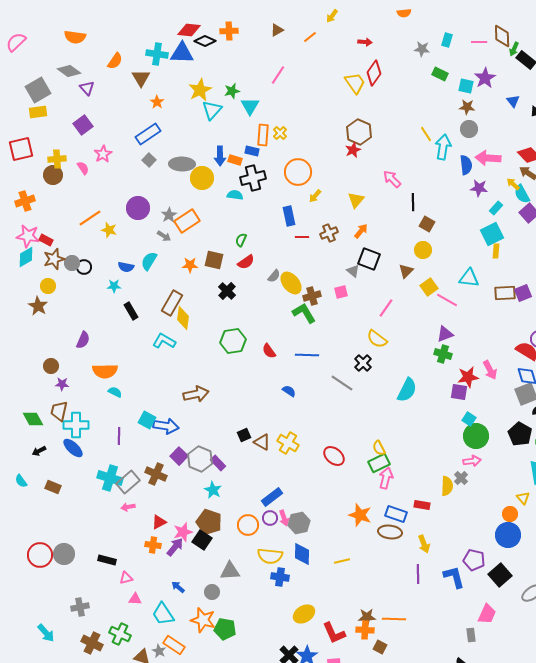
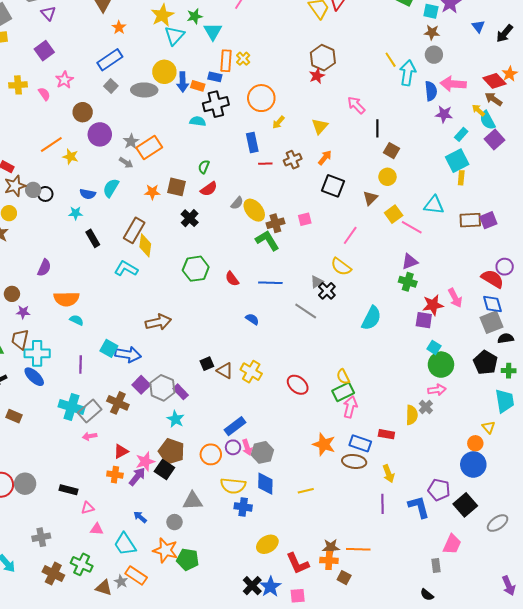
brown circle: (53, 175) -> (83, 112), moved
yellow circle: (202, 178) -> (164, 72), moved
gray triangle: (353, 271) -> (317, 282), moved, turned 48

